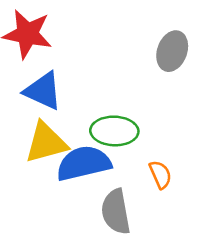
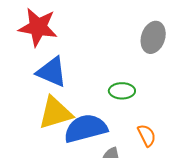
green ellipse: (114, 131) -> (122, 91), moved, size x0.7

